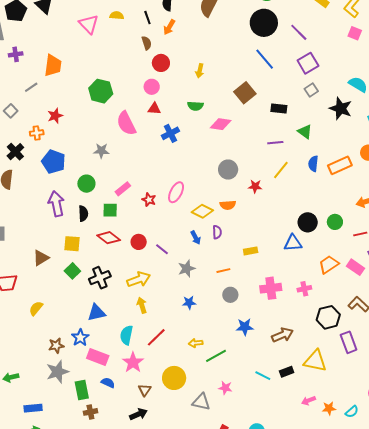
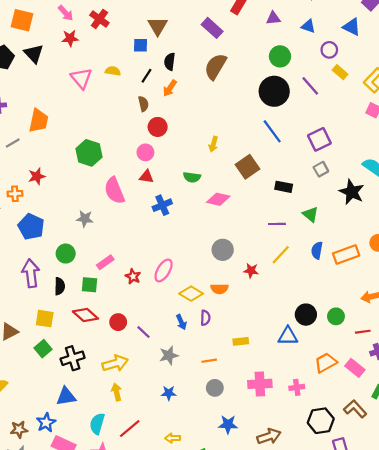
black line: (147, 18) -> (146, 76), turned 48
purple line: (299, 32) -> (310, 86), moved
yellow arrow: (200, 71) -> (213, 144), moved

